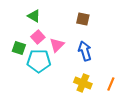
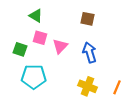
pink square: (38, 37) -> (40, 38), turned -32
cyan pentagon: (39, 61) -> (34, 77), moved

